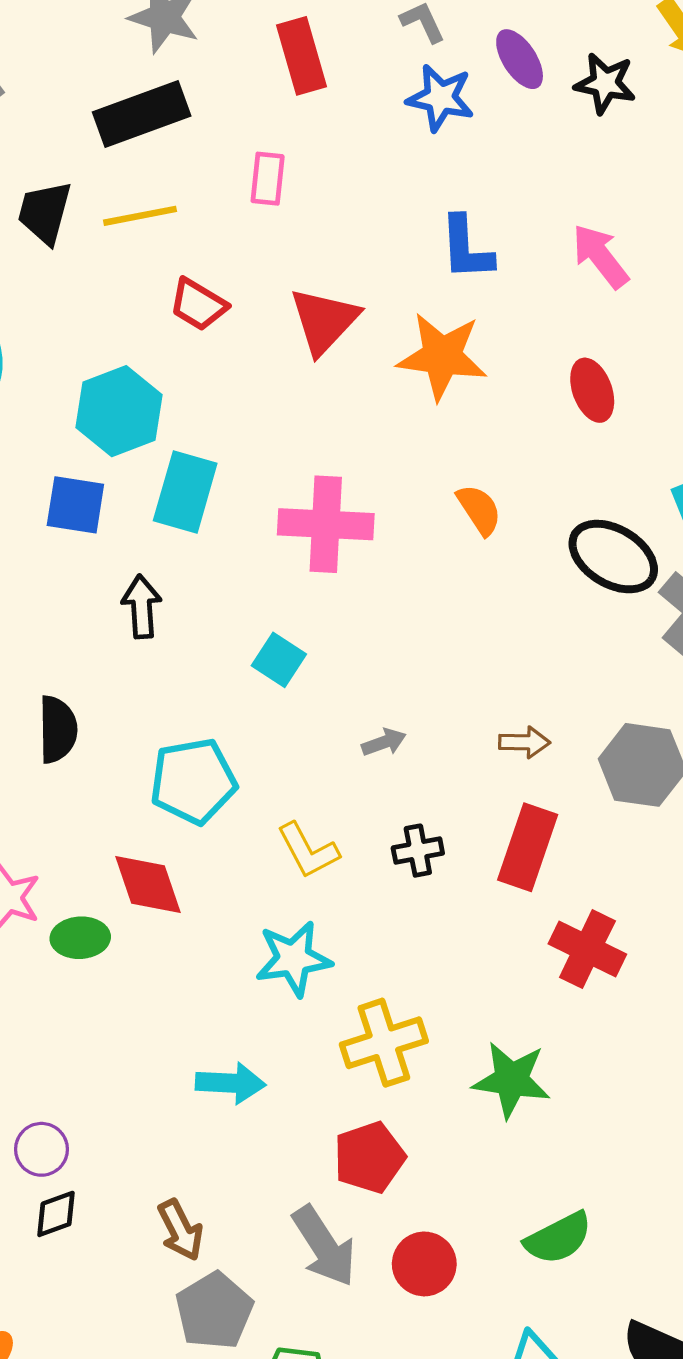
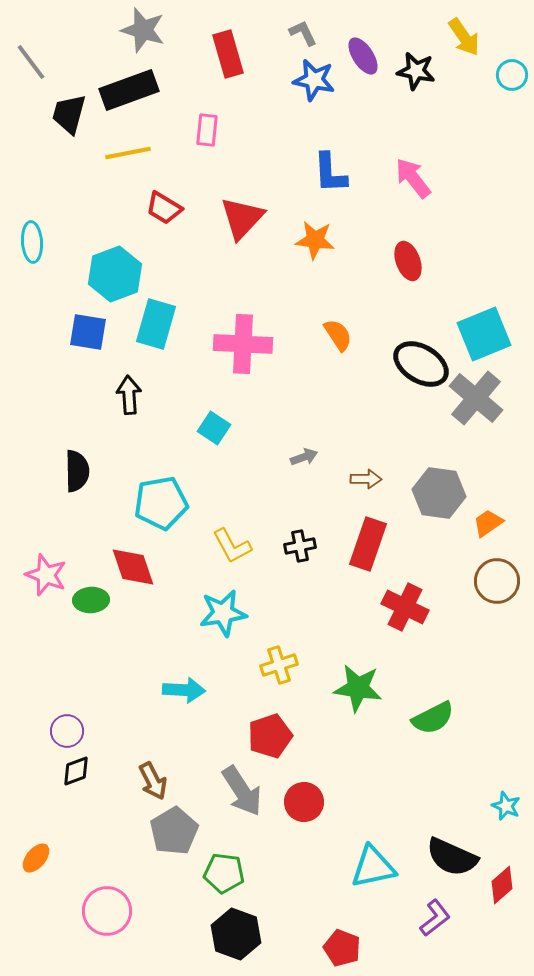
black trapezoid: (45, 213) -> (69, 114), moved
orange star: (442, 356) -> (315, 240), size x0.7
gray arrow: (384, 742) -> (304, 457), moved
yellow cross: (384, 1043) -> (279, 665), size x0.7
green semicircle: (558, 1238) -> (433, 718), moved

